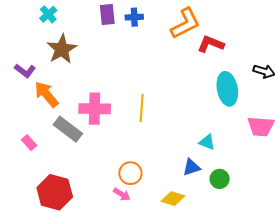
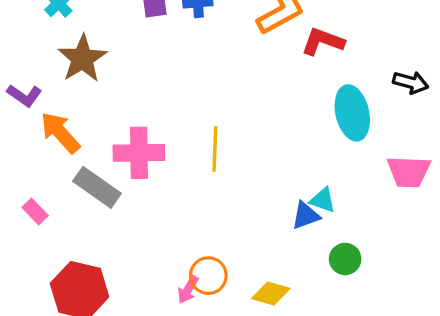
blue triangle: (191, 167) -> (306, 216), moved
orange circle: (130, 173) -> (208, 276), moved
pink arrow: (122, 194) -> (188, 290), turned 90

